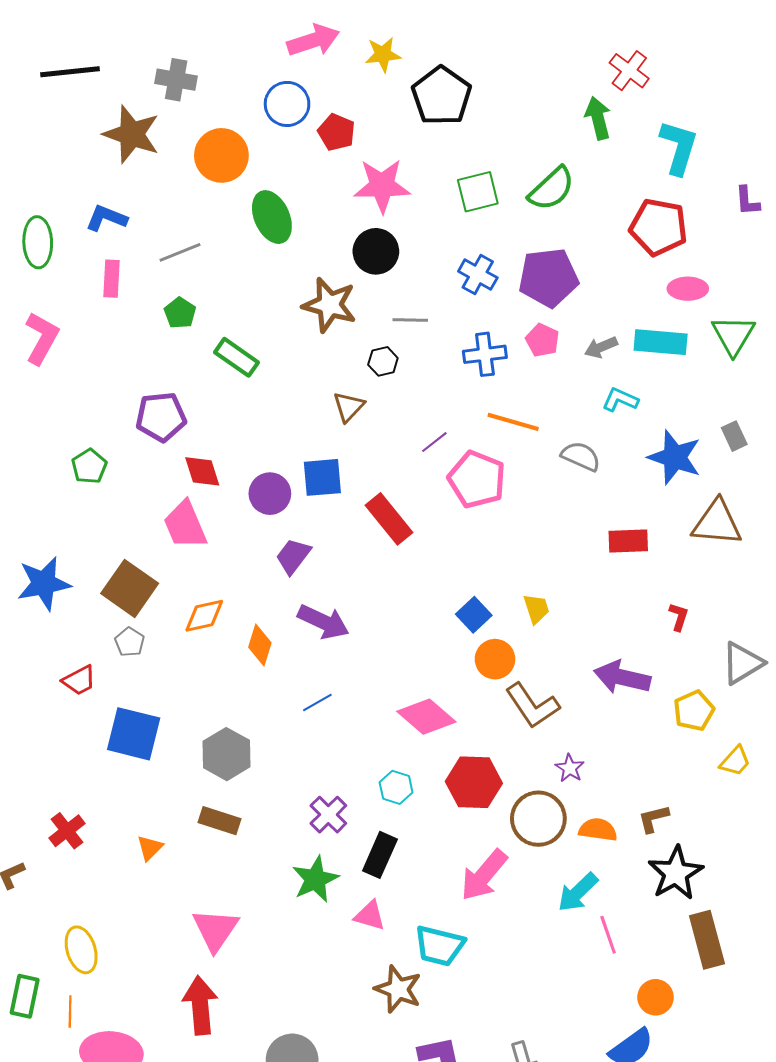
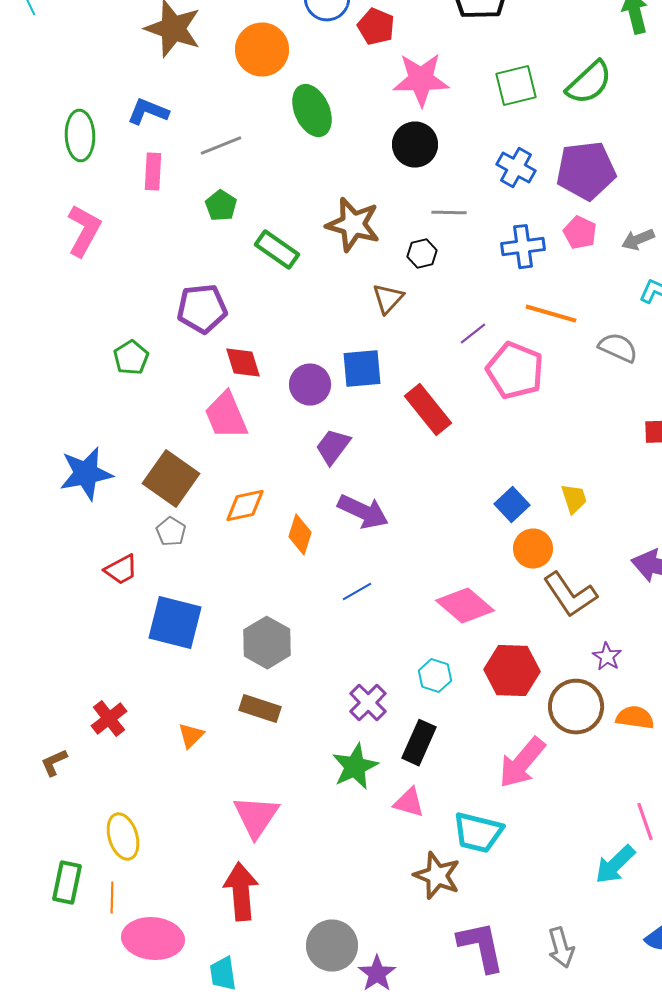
brown star: (329, 305) -> (353, 225), moved
cyan arrow: (578, 892) -> (615, 865), moved

